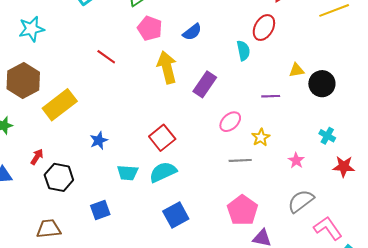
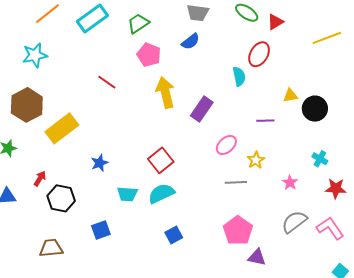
blue semicircle: (192, 32) -> (190, 41), moved
blue square: (176, 215) -> (174, 235), size x0.7
pink L-shape: (328, 228) -> (330, 228), moved

